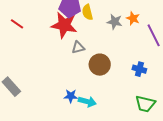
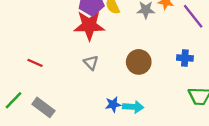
red line: (17, 24) -> (35, 63), moved
gray triangle: (78, 48) -> (91, 63), moved, turned -48

